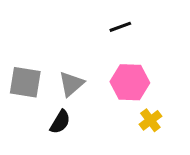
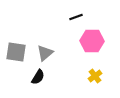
pink hexagon: (130, 82) -> (92, 41), moved

